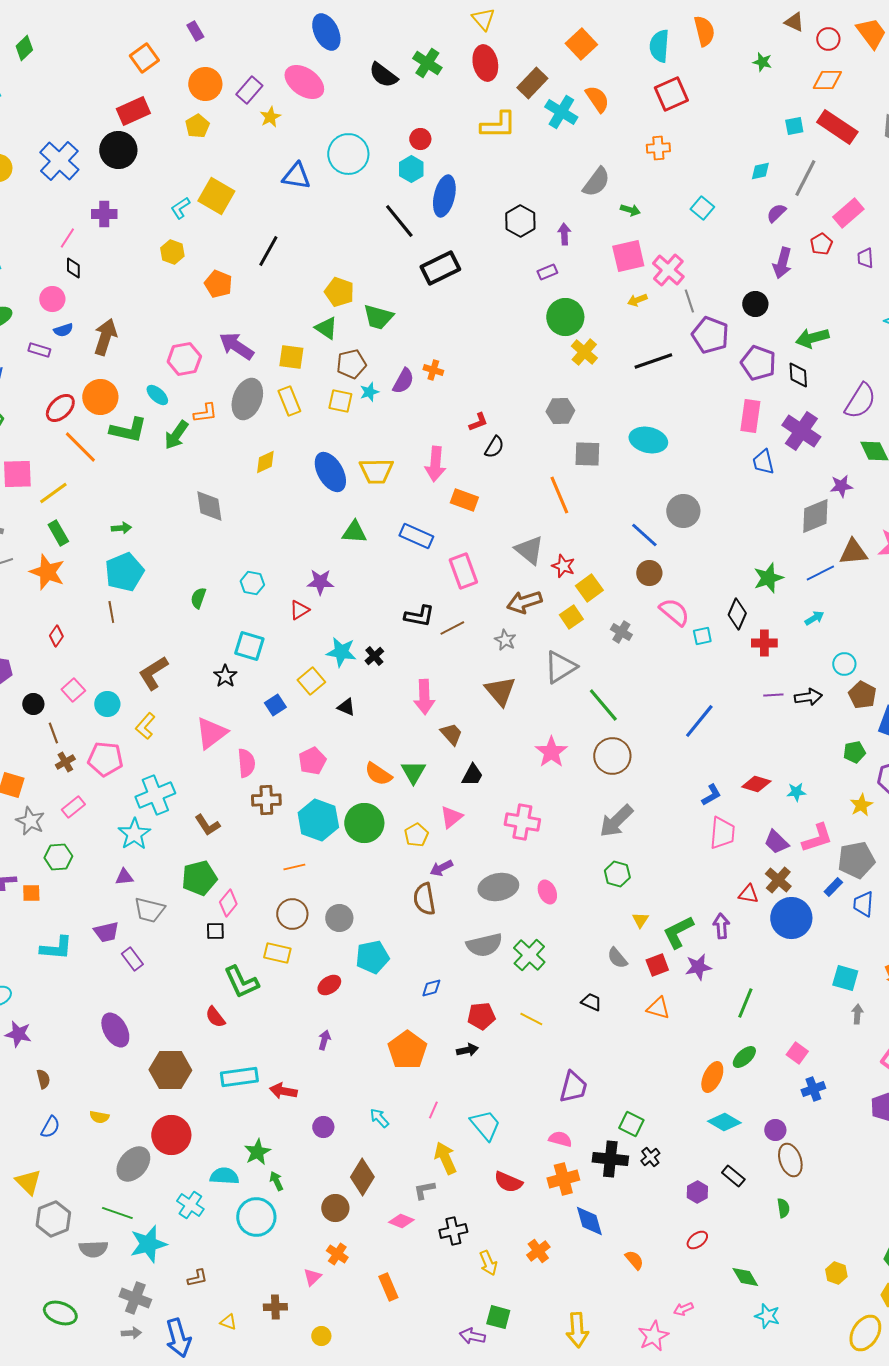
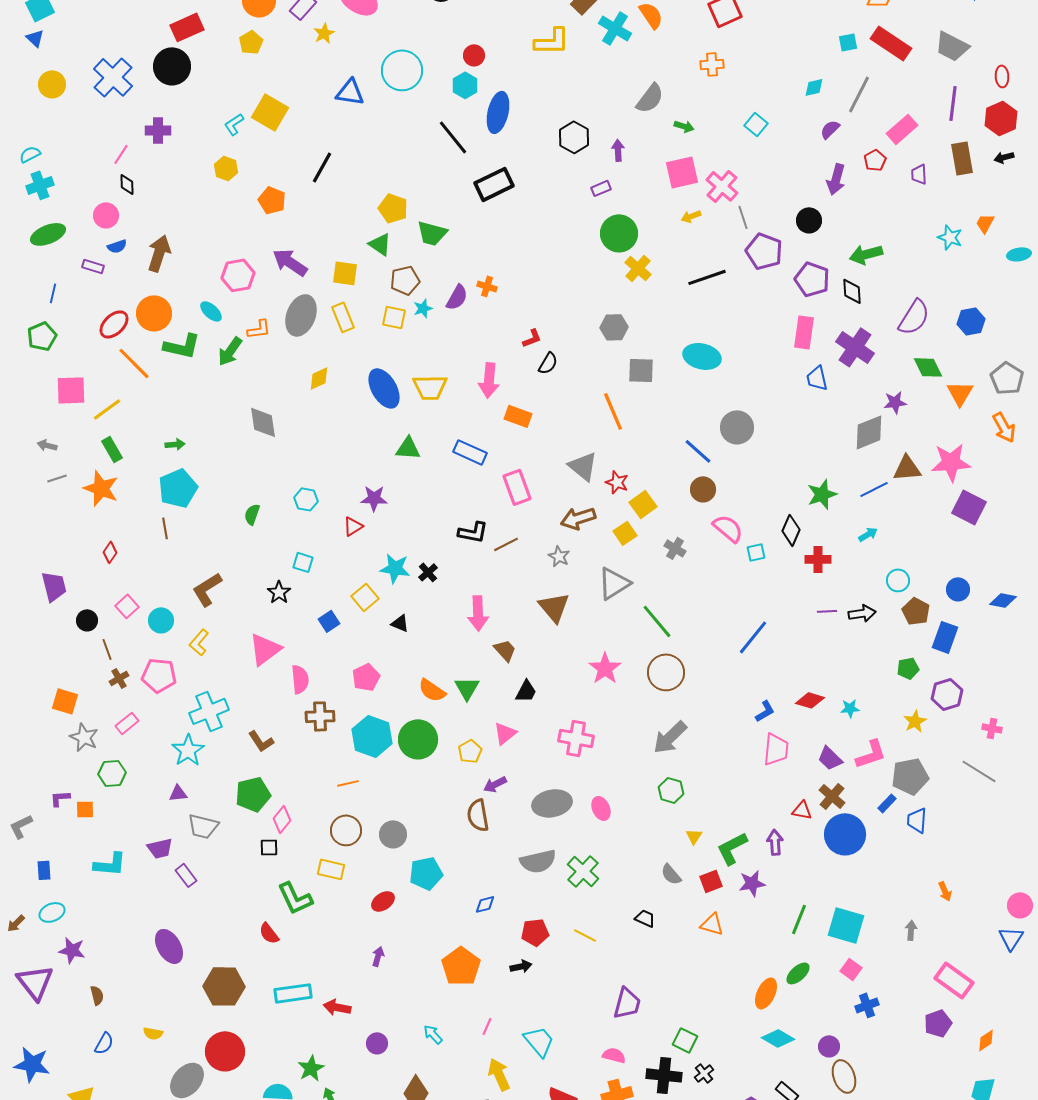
cyan square: (249, 646) -> (303, 562), size x0.7
cyan square: (845, 978) -> (846, 925), moved, size x1.4

